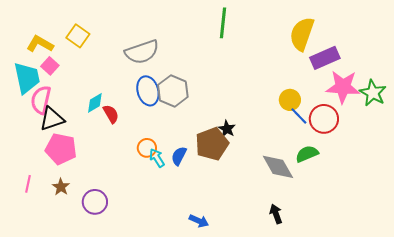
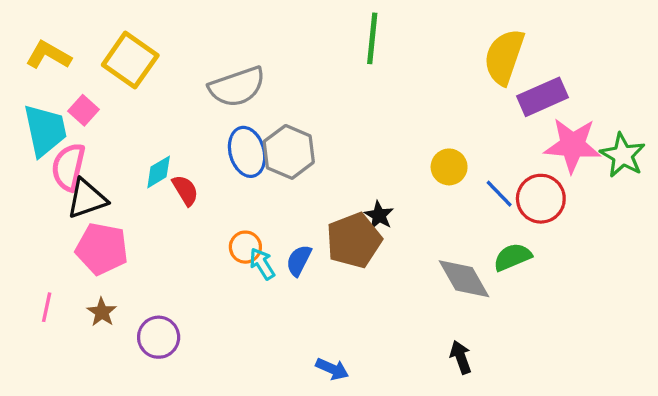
yellow square: (78, 36) -> (130, 60), size x1.4
yellow L-shape: (40, 44) -> (48, 55), moved
yellow circle: (290, 100) -> (449, 167), moved

